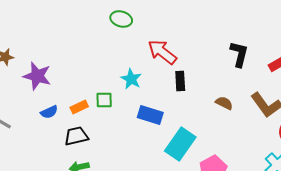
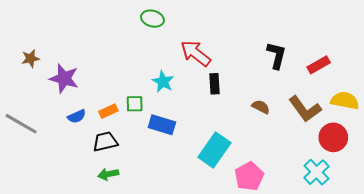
blue rectangle: (150, 115) -> (162, 125), moved

